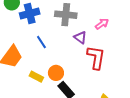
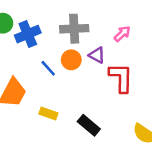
orange circle: (56, 73) -> (71, 60), moved

